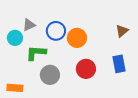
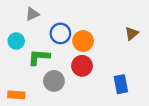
gray triangle: (29, 25) -> (32, 14), moved
blue rectangle: (119, 64) -> (121, 84), moved
red circle: (86, 69) -> (82, 66), moved

